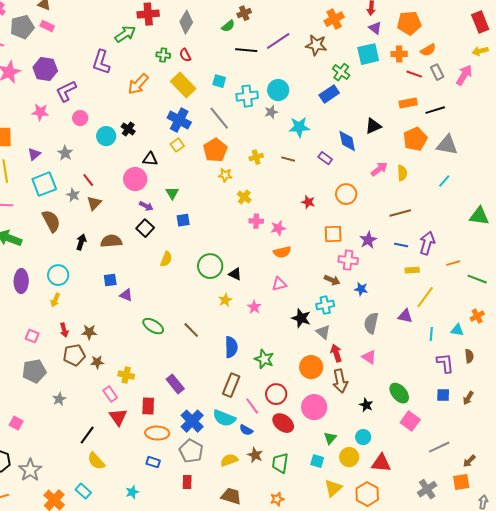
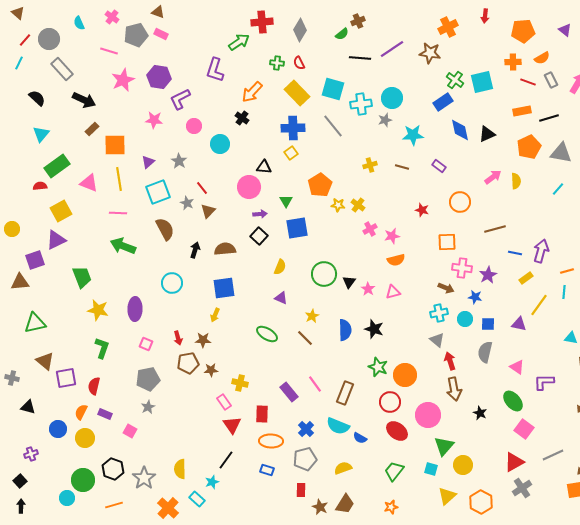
purple triangle: (375, 28) -> (565, 30), moved
cyan square: (368, 54) -> (482, 82), moved
cyan square: (219, 81) -> (333, 89), size x1.6
blue cross: (179, 120) -> (293, 128), turned -30
black cross: (128, 129) -> (242, 118), moved
blue diamond: (347, 141) -> (460, 130), moved
orange pentagon: (215, 150) -> (320, 185), moved
yellow star: (225, 175) -> (338, 205), moved
purple arrow: (146, 206) -> (260, 214), turned -32
brown line: (400, 213) -> (495, 229), moved
blue square: (183, 220) -> (297, 228), size x1.6
pink cross: (256, 221) -> (370, 229), turned -32
purple star: (368, 240) -> (488, 275), moved
yellow rectangle: (412, 270) -> (526, 278), turned -32
black triangle: (235, 274) -> (349, 282), turned 40
blue square: (110, 280) -> (224, 288), size x1.6
purple ellipse: (21, 281) -> (135, 309), moved
purple triangle: (126, 295) -> (281, 298), moved
yellow arrow: (55, 300) -> (215, 315), moved
yellow star: (225, 300) -> (312, 316), moved
pink star: (254, 307) -> (368, 289), moved
black star: (301, 318) -> (374, 329), moved
gray semicircle: (371, 323) -> (485, 352), moved
cyan line: (431, 334) -> (564, 292), moved
blue semicircle: (231, 347) -> (345, 330), moved
pink triangle: (369, 357) -> (517, 367), moved
purple L-shape: (445, 363) -> (544, 382), moved, turned -85
orange circle: (311, 367) -> (405, 375), moved
blue square: (443, 395) -> (488, 324), moved
gray star: (59, 399) -> (148, 407), moved
pink line: (252, 406) -> (315, 384), moved
blue cross: (192, 421) -> (306, 429), size x0.7
black line: (87, 435) -> (226, 460), moved
cyan circle: (363, 437) -> (465, 319), moved
green triangle: (330, 438) -> (444, 446), size x1.5
gray pentagon: (191, 451) -> (305, 459), turned 30
brown star: (255, 455) -> (320, 507), moved
yellow semicircle: (96, 461) -> (180, 469), moved, turned 42
green trapezoid: (280, 463) -> (394, 471), turned 30
red triangle: (381, 463) -> (514, 462), moved, turned -35
gray cross: (427, 489) -> (522, 488), moved
cyan star: (132, 492) -> (212, 482), moved
brown trapezoid: (231, 496) -> (345, 504), turned 105

